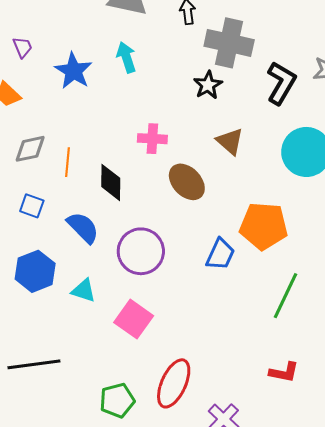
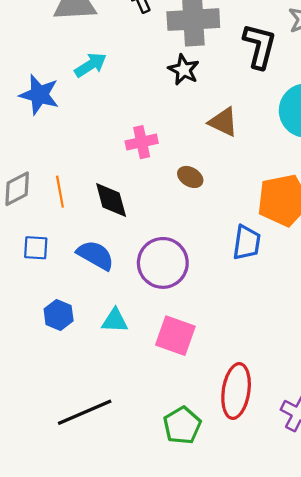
cyan arrow: (126, 57) -> (90, 65), turned 92
brown ellipse: (187, 182) -> (190, 177), size x0.6
blue hexagon: (35, 271) -> (59, 315), size x0.7

